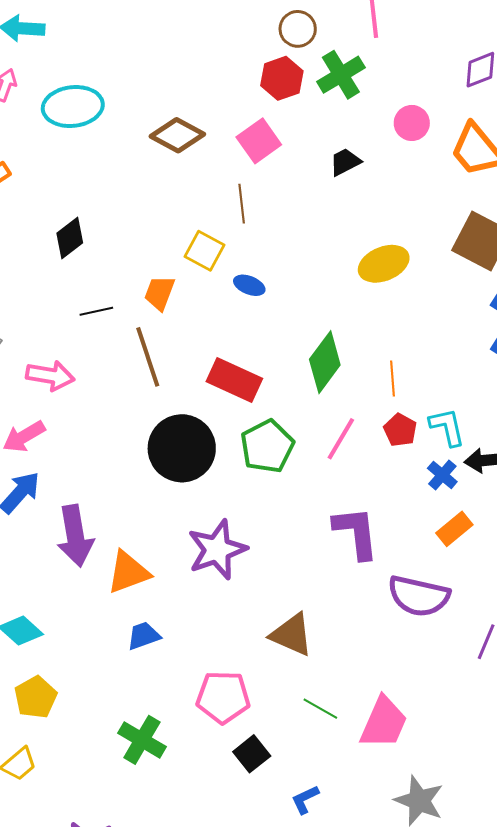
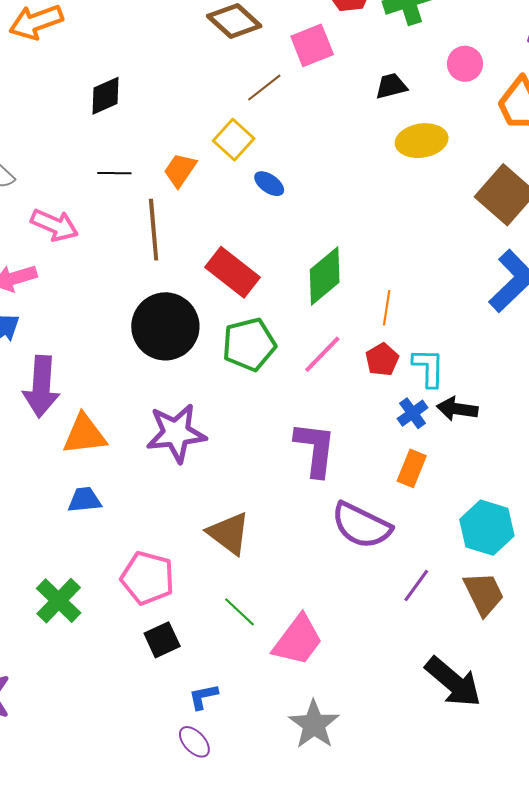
brown line: (242, 204) -> (264, 88), moved, turned 45
yellow ellipse: (384, 264) -> (422, 141), moved
orange rectangle: (454, 529) -> (412, 468), turned -42

